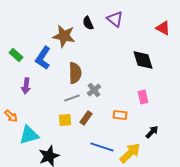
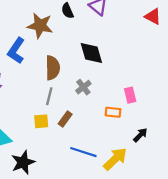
black diamond: (143, 60) -> (91, 53), moved
gray cross: (94, 90) -> (83, 87), moved
gray line: (72, 98) -> (49, 96), turned -56
orange rectangle: (120, 115) -> (113, 112), moved

